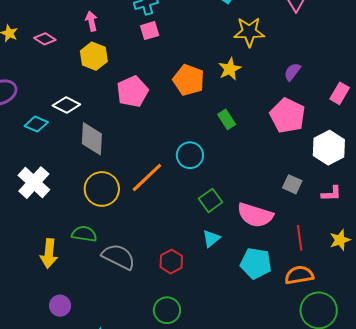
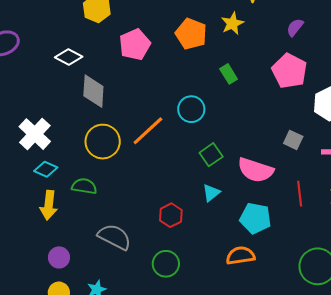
cyan diamond: (36, 124) -> (46, 169), moved
gray semicircle: (119, 257) -> (114, 237), moved
orange semicircle: (299, 275) -> (240, 256), moved

